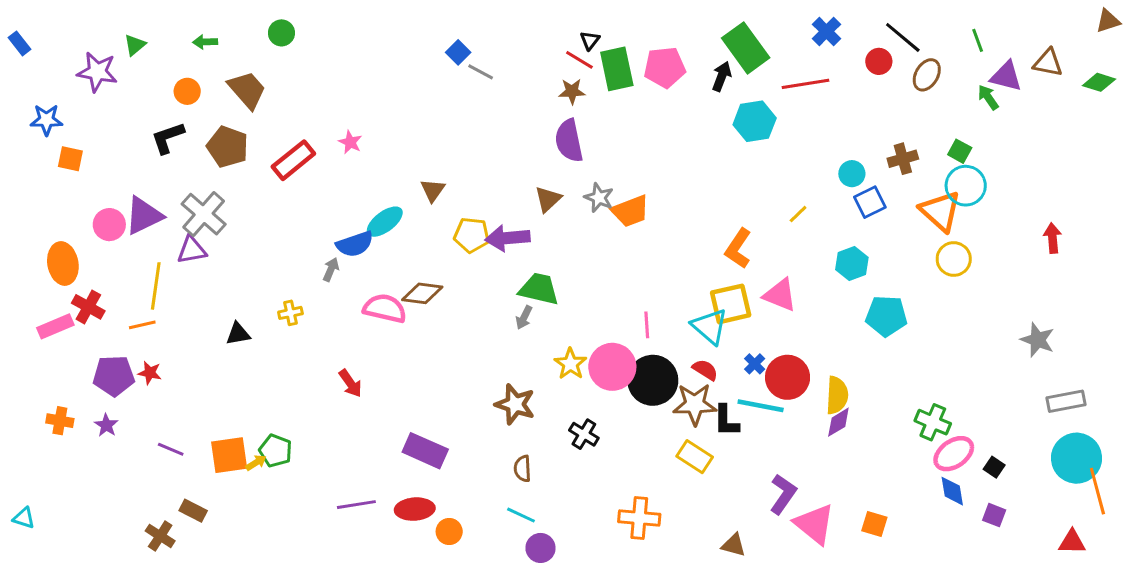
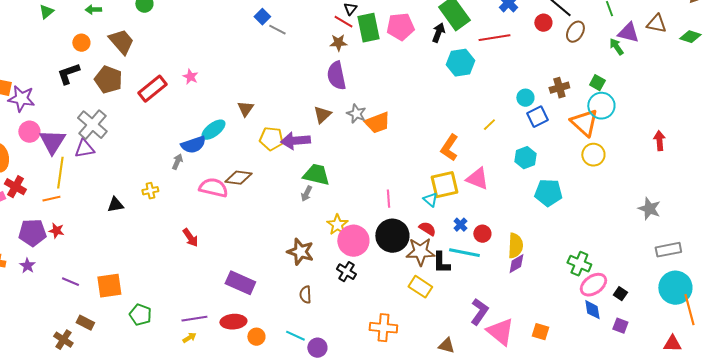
purple star: (97, 72) -> (21, 99), moved
purple triangle: (144, 216) -> (52, 142), moved, turned -32
cyan triangle: (710, 326) -> (430, 200), size x0.6
pink circle: (612, 367) -> (353, 241), moved
red circle: (788, 377) -> (482, 234), size x0.6
green pentagon: (275, 451) -> (140, 315), moved
yellow arrow: (256, 463) -> (189, 338), moved
cyan line: (521, 515) -> (295, 336), moved

